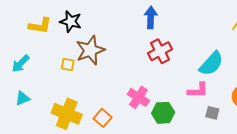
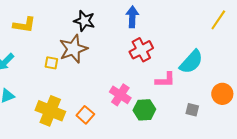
black star: (71, 22) -> (84, 21), moved
pink L-shape: (198, 90) -> (165, 80), moved

